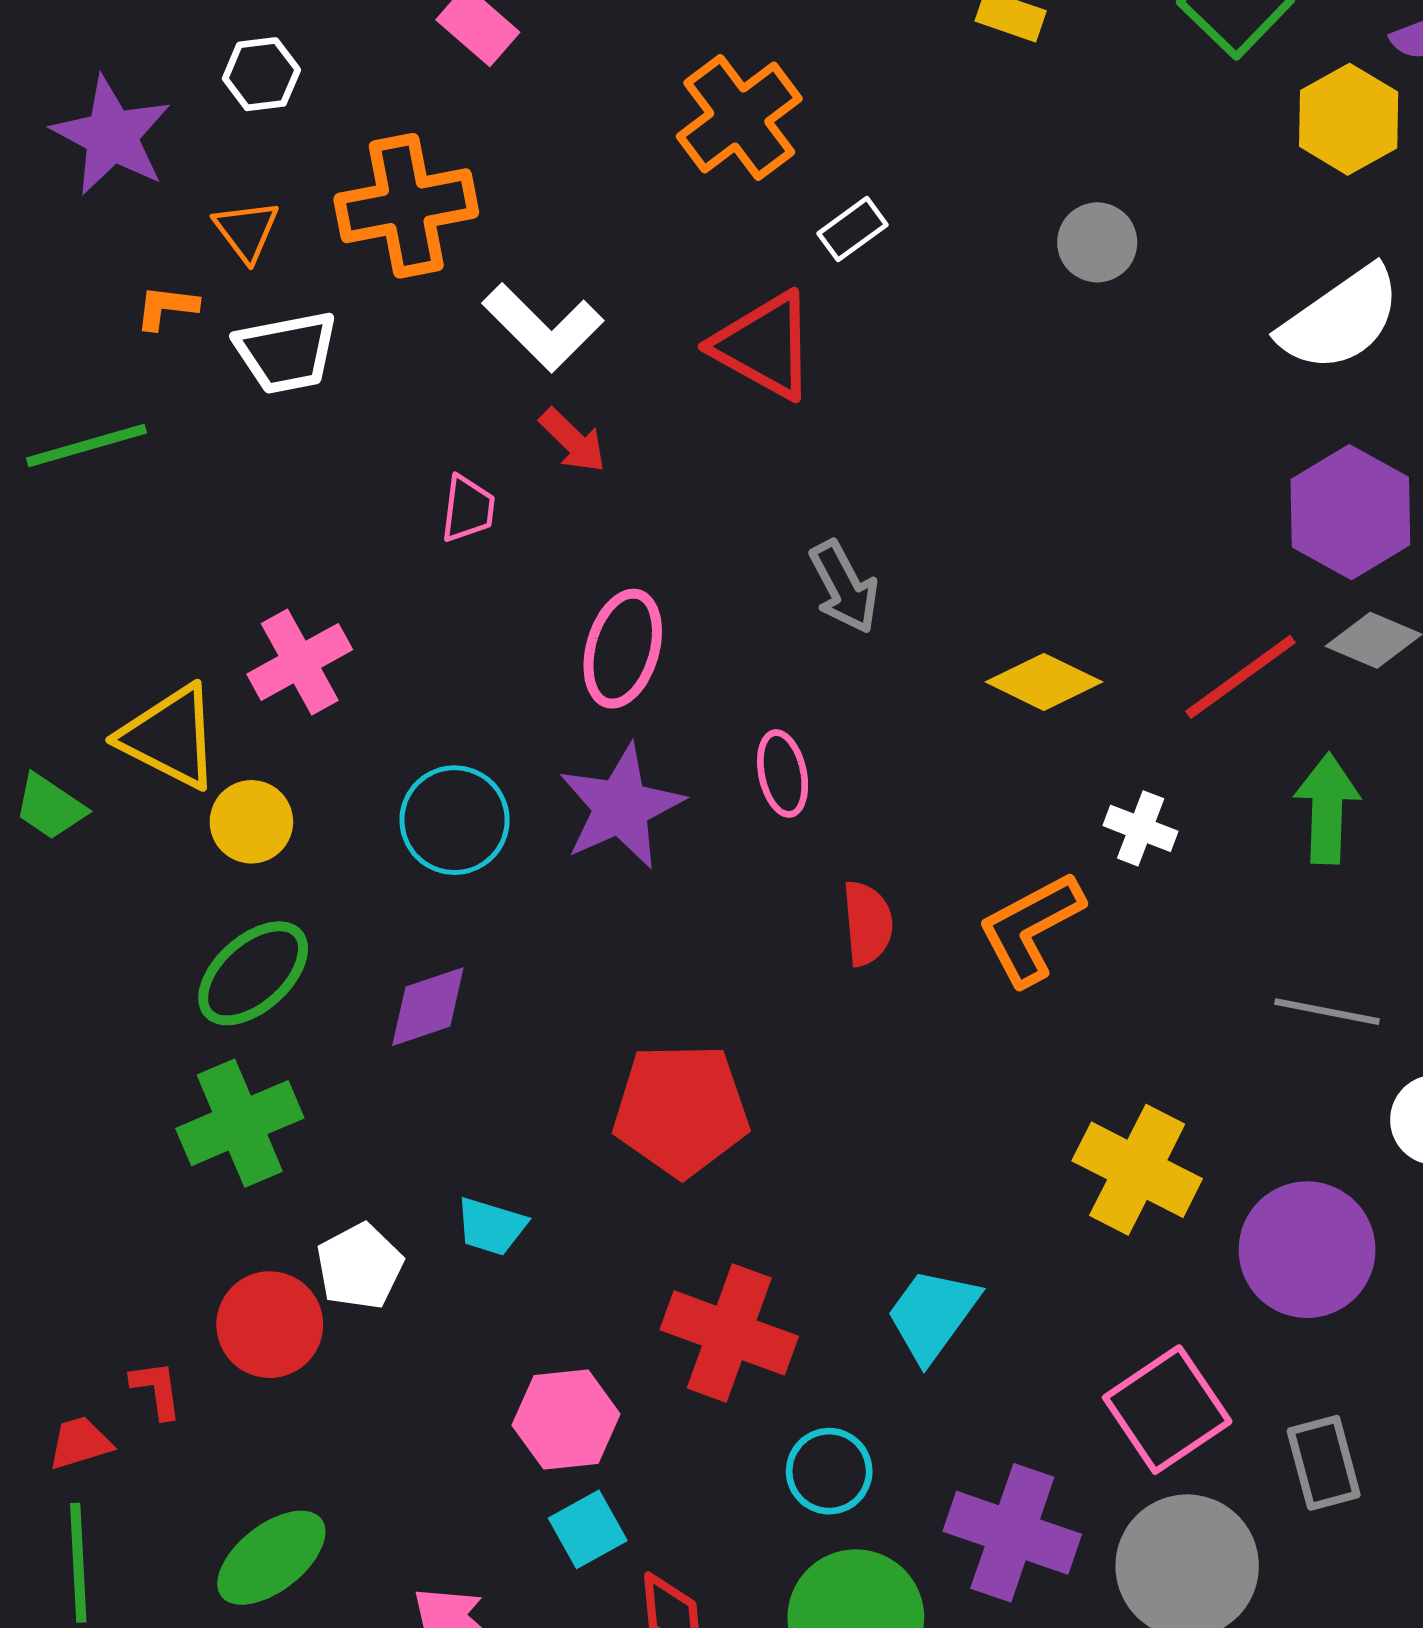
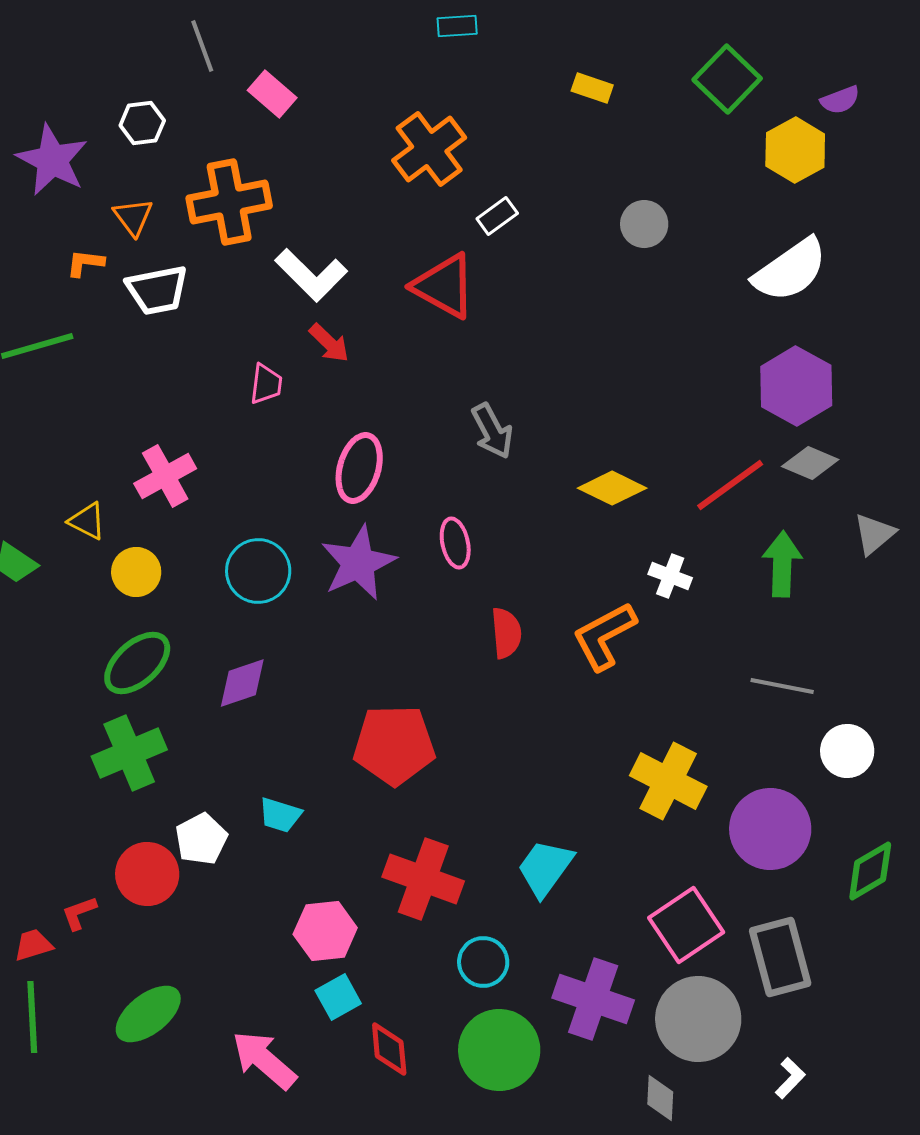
yellow triangle: (170, 737) -> (87, 521), size x0.6
red L-shape: (157, 1390) -> (79, 913), turned -102
gray rectangle: (1324, 1463) -> (780, 957), size x1.4

